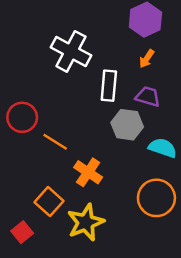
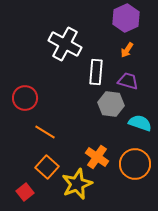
orange line: (55, 142) -> (45, 132), moved
orange cross: (88, 172) -> (97, 157), moved

